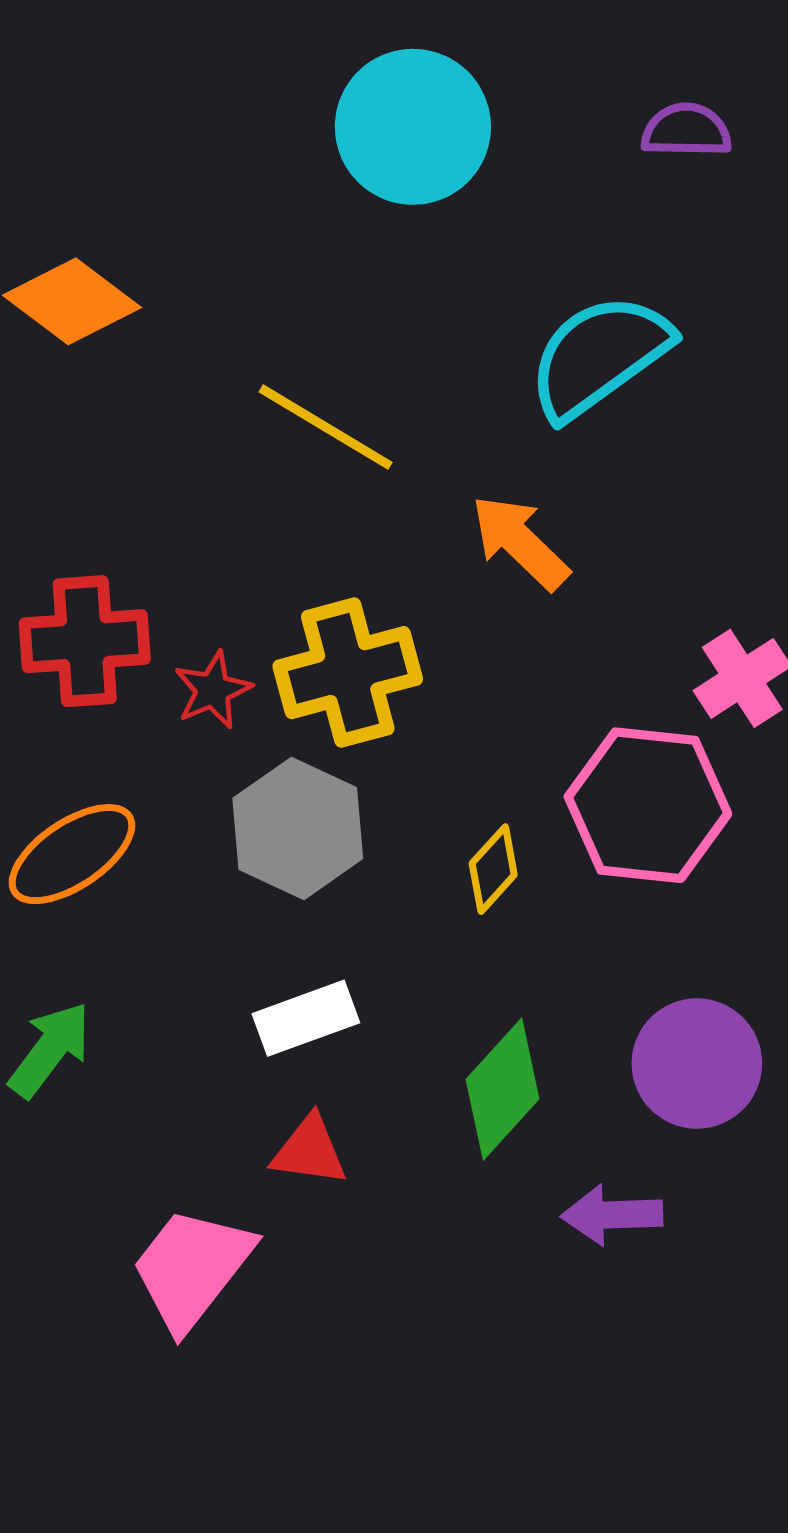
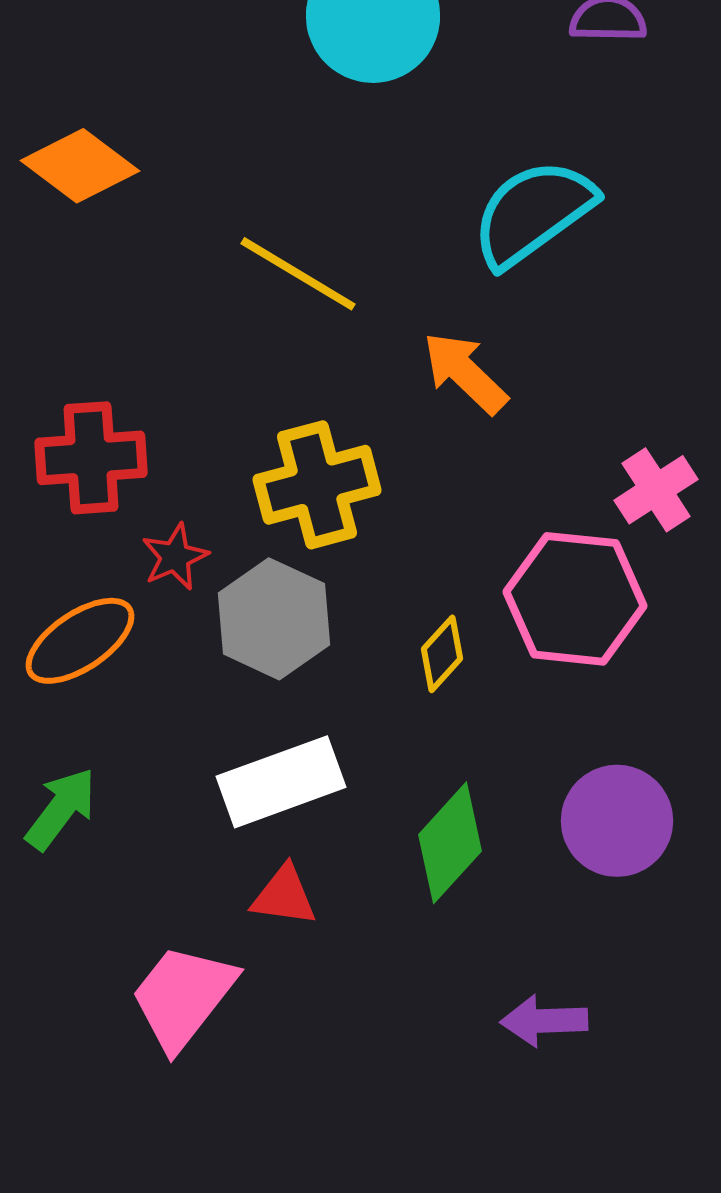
red star: (213, 690) -> (175, 557), moved
white rectangle: (306, 1018) -> (281, 782), size x1.4
purple arrow: (612, 1215) -> (544, 1021), moved

